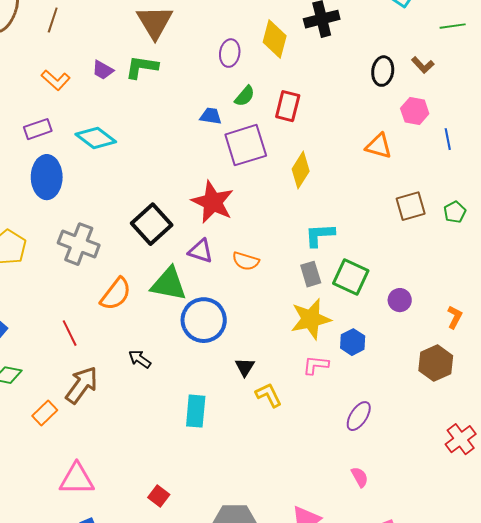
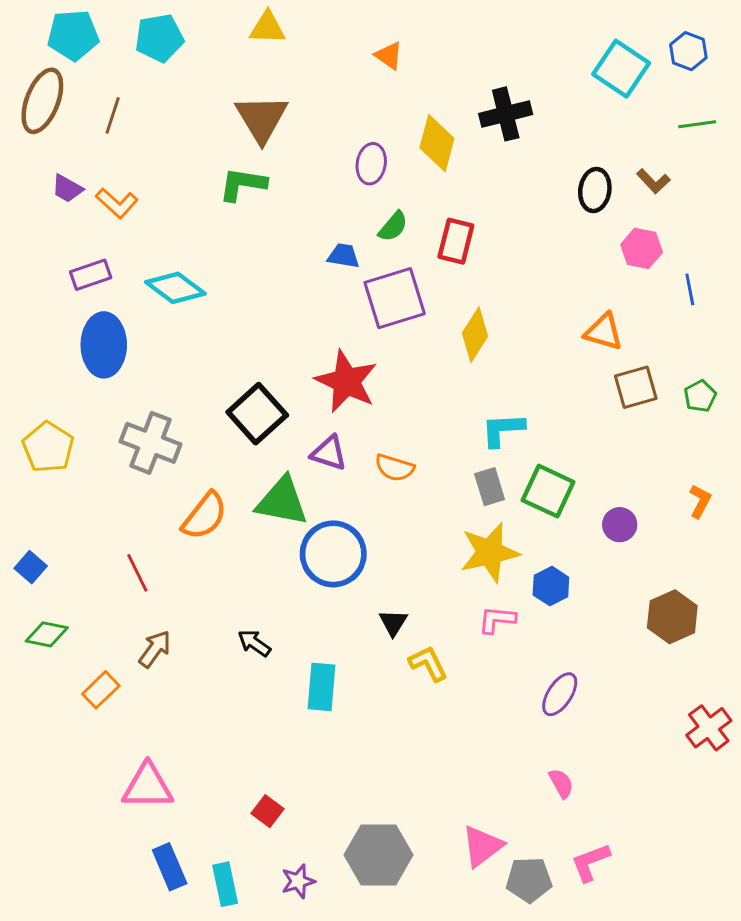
purple trapezoid: (103, 70) -> (67, 189), moved
orange triangle: (379, 146) -> (604, 332), moved
orange L-shape: (455, 317) -> (700, 501), moved
black arrow: (140, 359) -> (254, 643), moved
brown arrow: (82, 385) -> (155, 649), size x0.7

